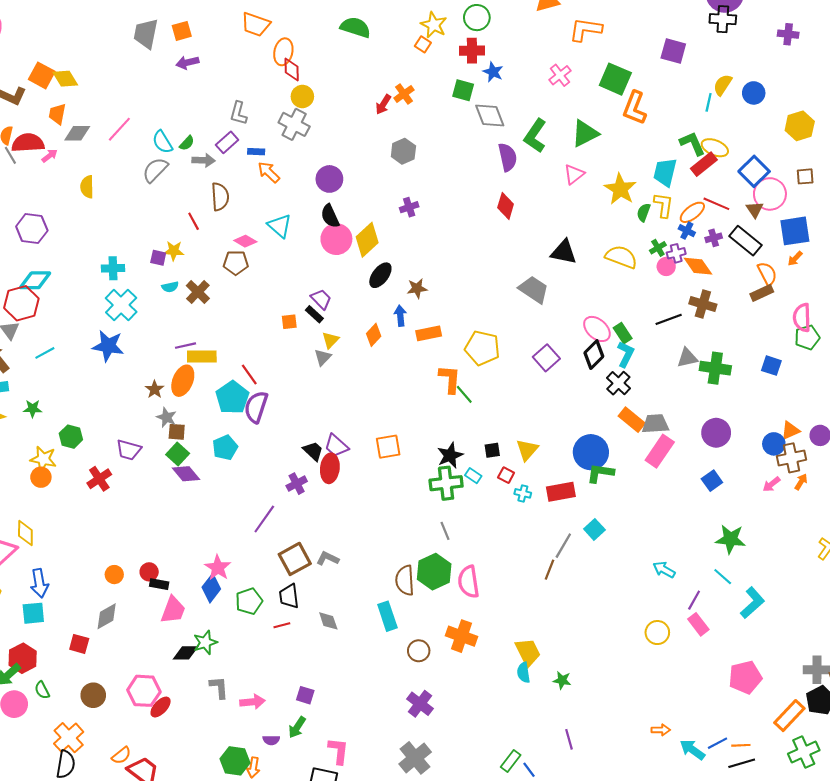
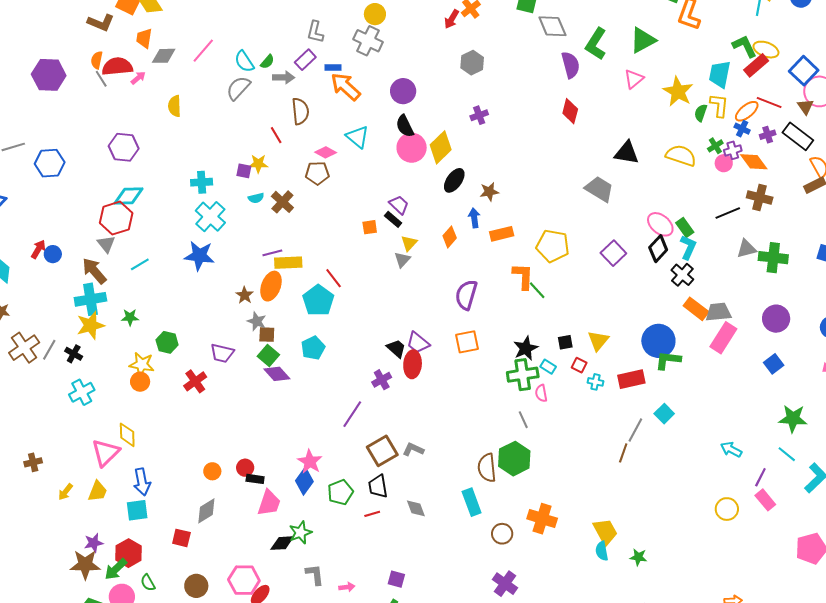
orange arrow: (269, 172) -> (346, 87), size x1.4
purple semicircle: (256, 407) -> (466, 295), moved
pink semicircle: (469, 582) -> (541, 393), moved, size x0.6
pink arrow: (252, 702) -> (347, 587), size x0.7

